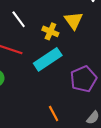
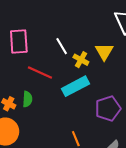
white line: (19, 19) -> (62, 46), moved

